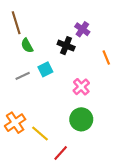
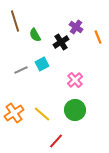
green semicircle: (27, 46) -> (35, 35), moved
black cross: (66, 46) -> (61, 42), turned 35
orange line: (106, 57) -> (98, 37), moved
yellow line: (40, 133) -> (42, 114), moved

